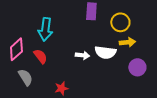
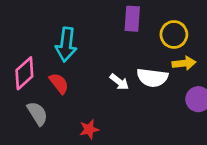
white arrow: (82, 55) -> (119, 82), turned 32

